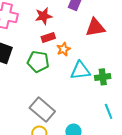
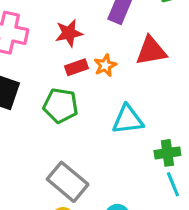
orange star: (63, 49) -> (105, 65), moved
green cross: (103, 77) -> (167, 153), moved

